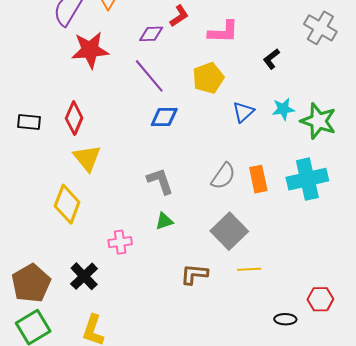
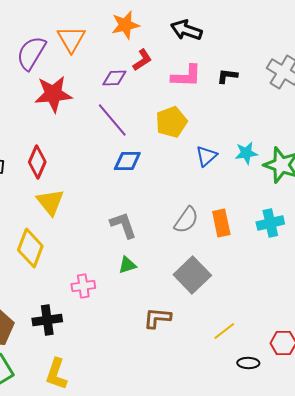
black L-shape: (271, 59) -> (227, 76), moved, turned 45
cyan cross: (307, 179) -> (270, 223), size x0.7
yellow line: (249, 269) -> (224, 331), moved, turned -35
black cross: (84, 276) -> (47, 320), turned 36

